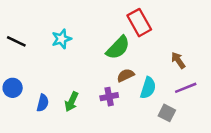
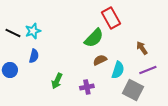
cyan star: (61, 39) -> (33, 31), moved
purple cross: (109, 97) -> (87, 87), moved
blue semicircle: (43, 103) -> (34, 56), moved
gray square: (167, 113) -> (133, 90), size x1.5

